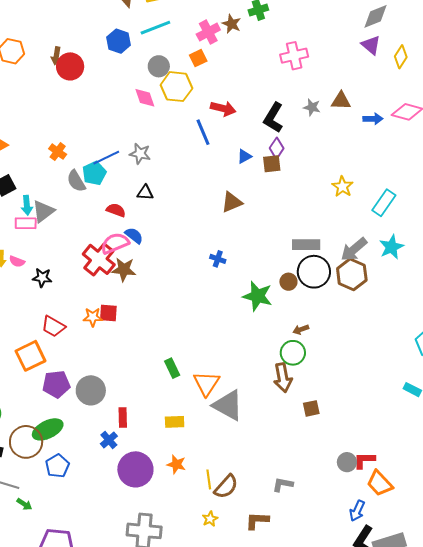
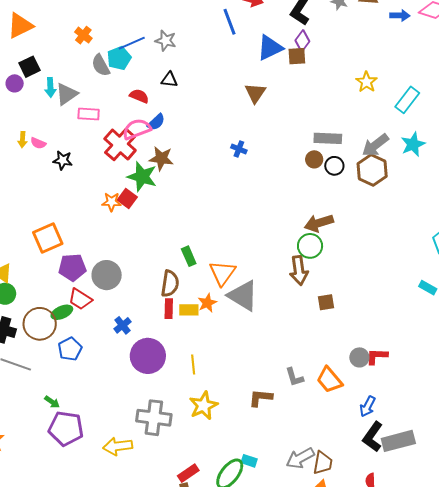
blue triangle: (244, 156) -> (270, 48), size x1.8
brown triangle: (232, 202) -> (255, 93), turned -35
pink rectangle: (26, 223) -> (89, 114), moved
blue semicircle: (134, 236) -> (156, 122), turned 96
brown star: (124, 270) -> (161, 158), moved
black circle: (314, 272) -> (334, 166), size x0.6
brown circle: (288, 282) -> (314, 159), moved
green star: (258, 296) -> (142, 177), moved
red square: (108, 313) -> (127, 198), turned 30
red trapezoid: (53, 326) -> (80, 299), moved
brown arrow: (301, 330) -> (319, 223), size x1.8
red rectangle: (123, 418) -> (169, 309), moved
green ellipse: (48, 429) -> (62, 312), size x0.7
orange star: (176, 464) -> (207, 303), moved, turned 30
yellow line: (209, 479) -> (193, 364), moved
orange trapezoid: (380, 483) -> (329, 380), moved
gray L-shape: (283, 485) -> (294, 377), turned -120
brown semicircle: (226, 487) -> (170, 284), moved, turned -36
green arrow: (24, 504) -> (52, 402), moved
yellow star: (210, 519) -> (203, 406), moved, size x1.8
brown L-shape: (257, 521) -> (261, 398), moved

